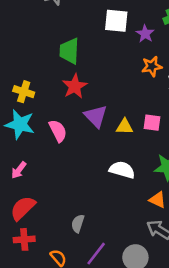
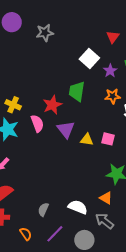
white square: (116, 21) -> (89, 58), turned 30
green trapezoid: (69, 51) -> (77, 91), moved
pink semicircle: (58, 131) -> (37, 123), moved
white semicircle: (122, 170) -> (78, 207), moved

